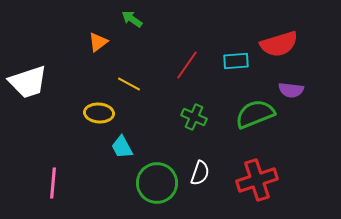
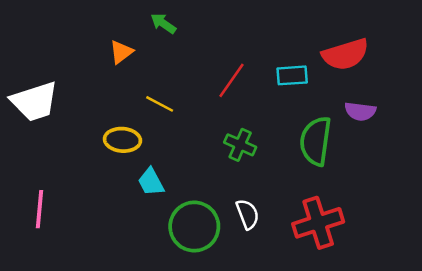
green semicircle: (255, 114) -> (316, 141), turned -60
white semicircle: (200, 173) -> (248, 214), turned -40
pink line: (53, 183) -> (39, 209), moved

